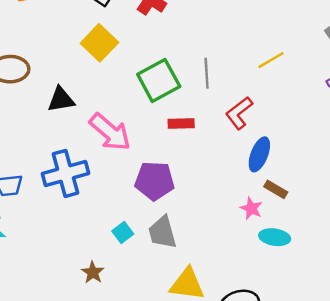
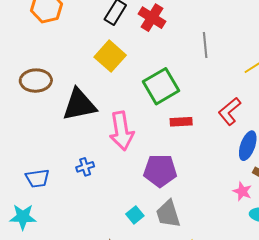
gray line: (207, 73) -> (205, 45), moved
black triangle: (61, 100) -> (79, 105), size x1.5
pink arrow: (110, 132) -> (122, 131), turned 42
blue cross: (65, 173) -> (85, 167), size x0.5

